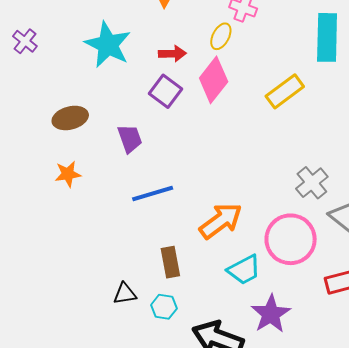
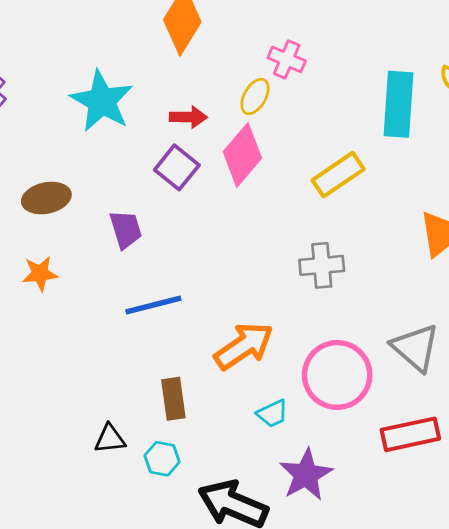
gray cross: (312, 183) -> (322, 265), moved, turned 32
cyan trapezoid: (244, 270) -> (272, 413), size x0.7

